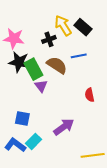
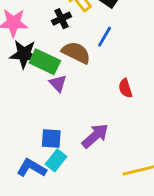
blue line: (79, 56) -> (105, 37), turned -42
green rectangle: (33, 69) -> (45, 62), turned -30
blue square: (22, 118) -> (51, 139), moved

